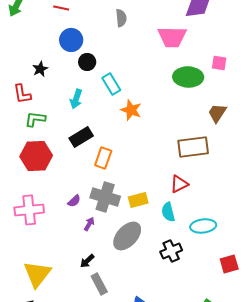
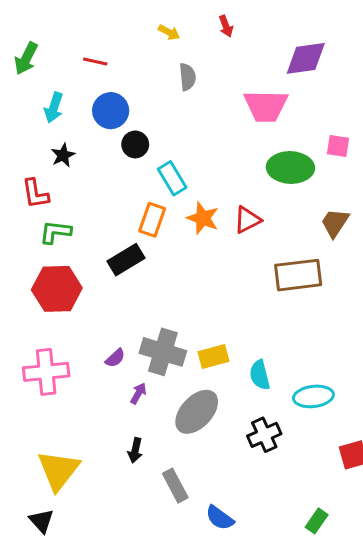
cyan arrow: (76, 99) -> (54, 108), moved
orange rectangle: (103, 158) -> (152, 220), moved
red triangle: (179, 184) -> (247, 220), moved
black arrow: (87, 261) -> (135, 450), turned -35
gray rectangle: (99, 284) -> (175, 486), moved

